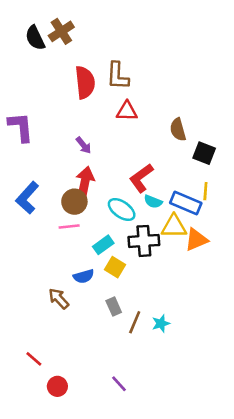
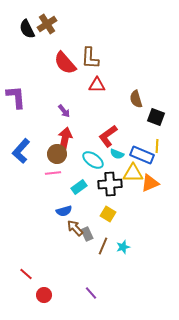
red semicircle: (85, 82) -> (65, 63), turned 145
yellow square: (115, 267) -> (108, 214), moved
brown arrow: (59, 299) -> (75, 228), moved

